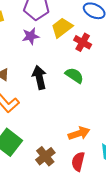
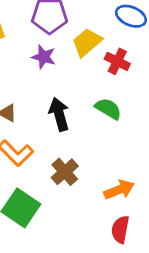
purple star: (31, 36) -> (44, 57), turned 30
brown cross: (45, 156) -> (65, 172), moved

